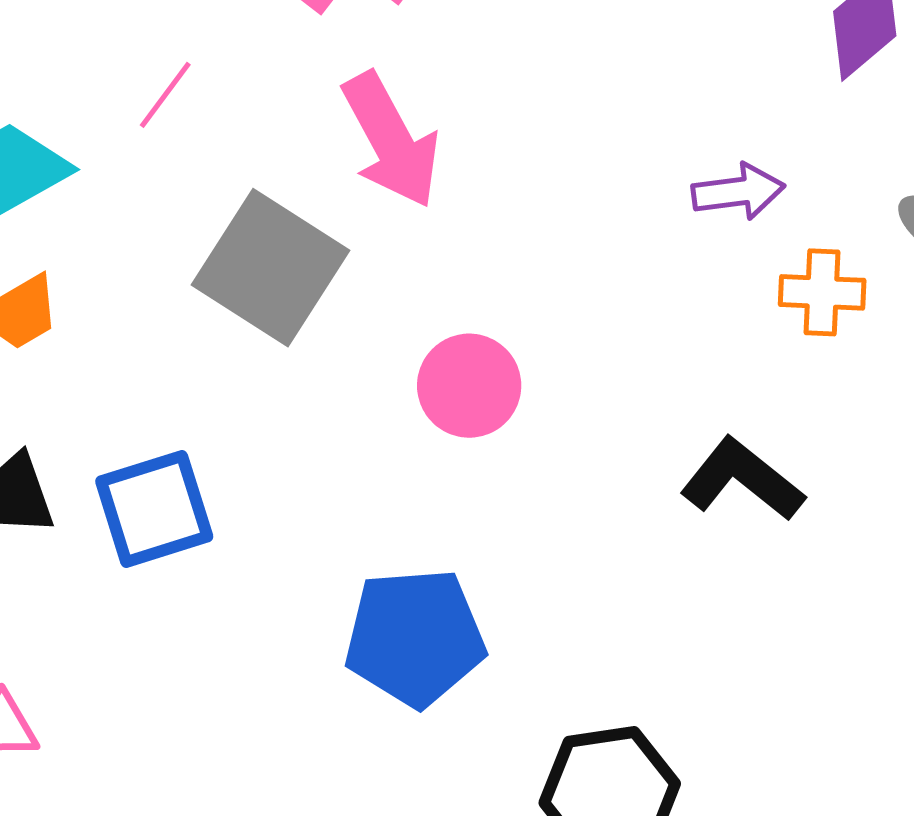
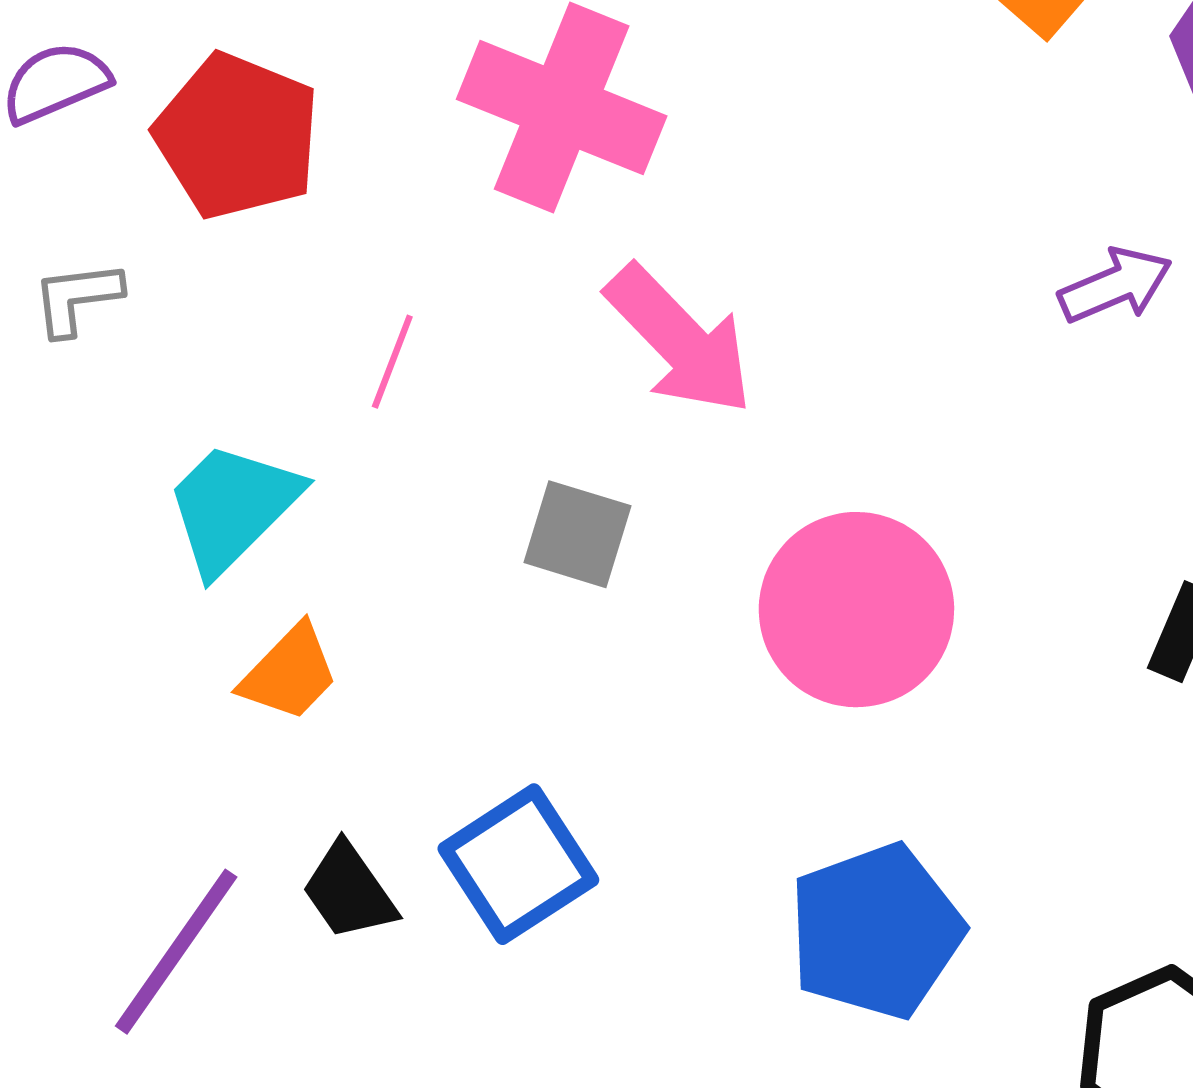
gray square: (271, 268) -> (577, 534), size x0.6
pink circle: (469, 386) -> (856, 610), size x1.5

